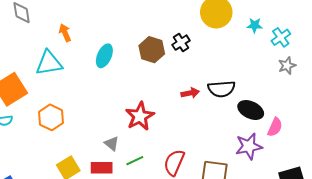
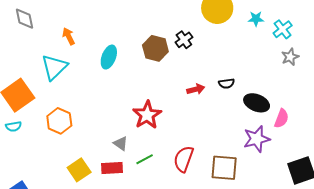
cyan triangle: (49, 63) -> (54, 67), turned -32
black semicircle: (221, 89) -> (226, 83), size x0.6

